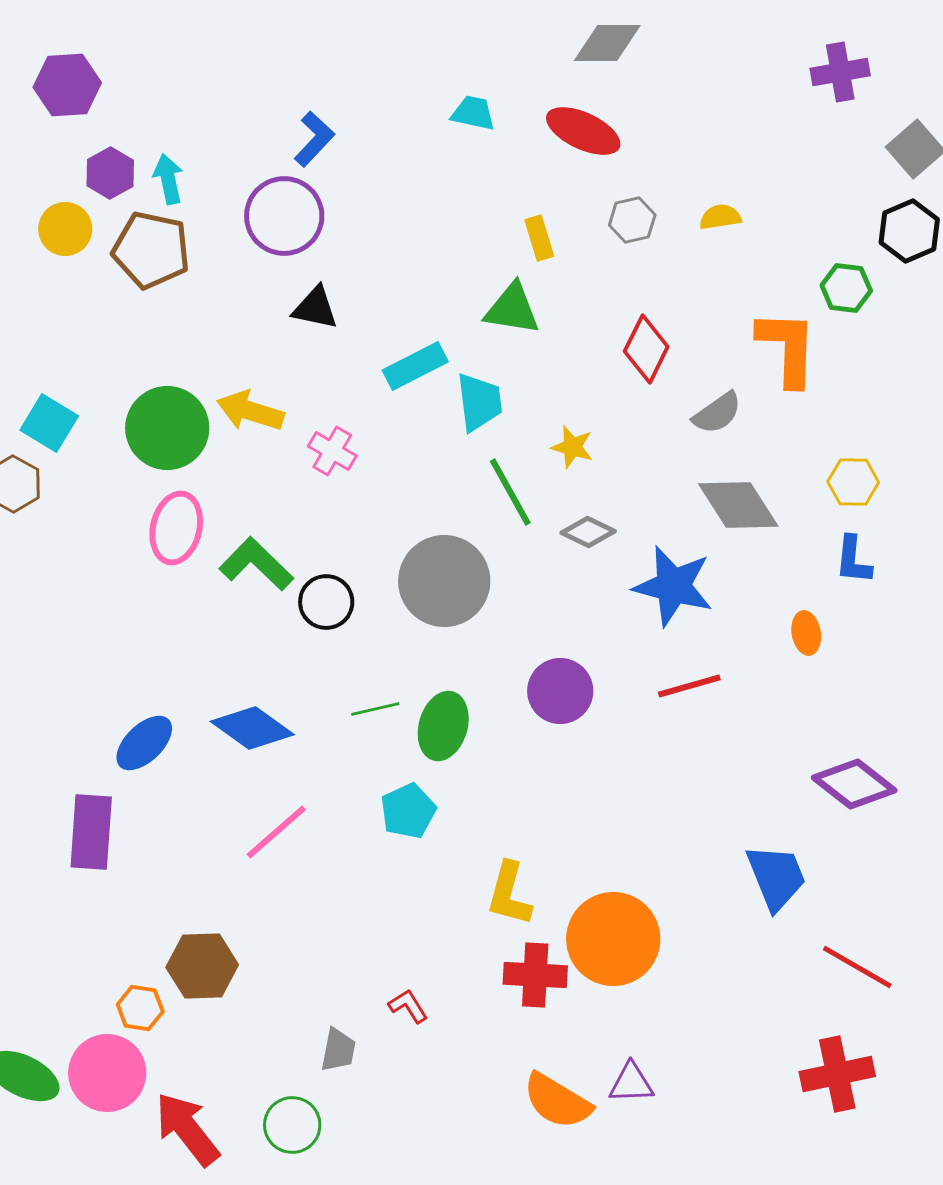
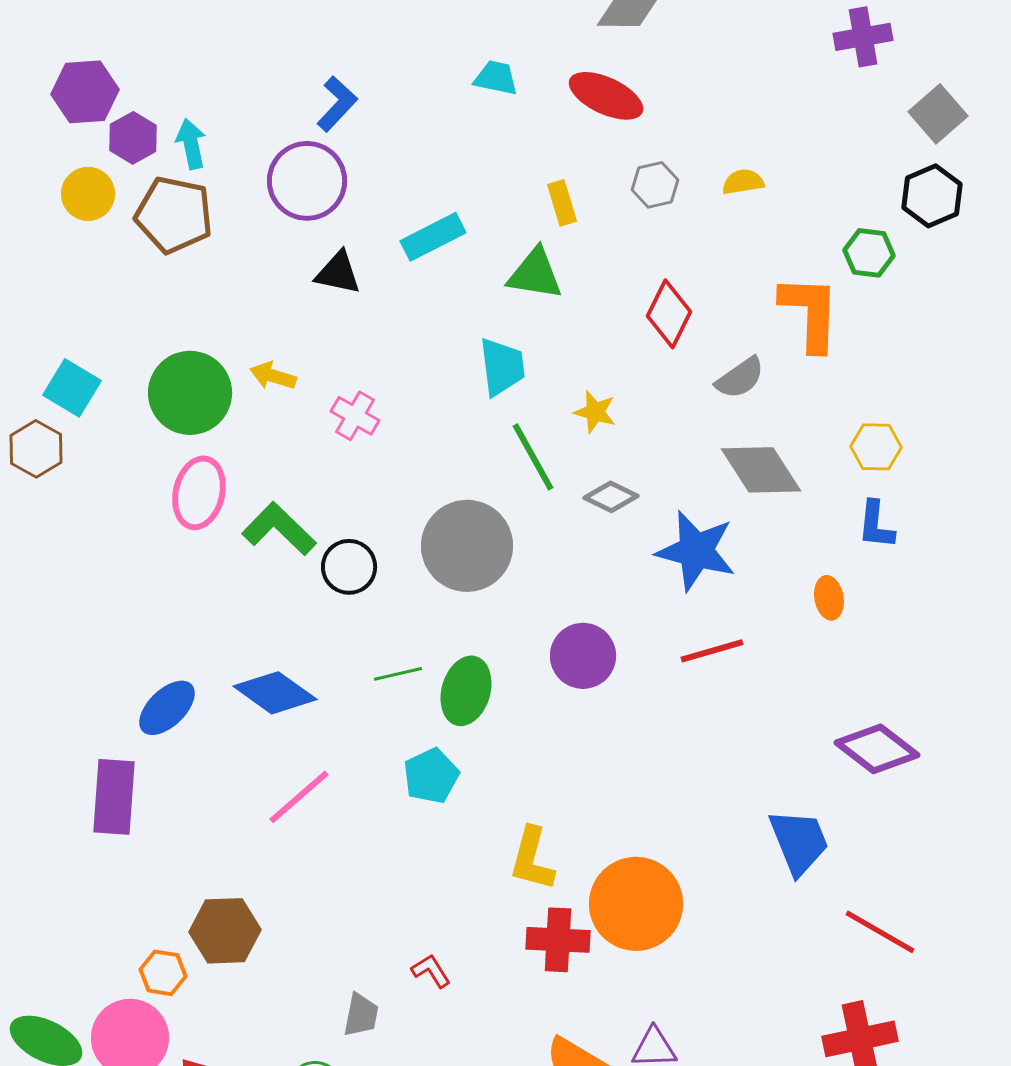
purple hexagon: (67, 85) -> (85, 92), moved
cyan rectangle: (415, 366) -> (433, 237), moved
yellow arrow: (250, 411) -> (273, 376), size x0.7

